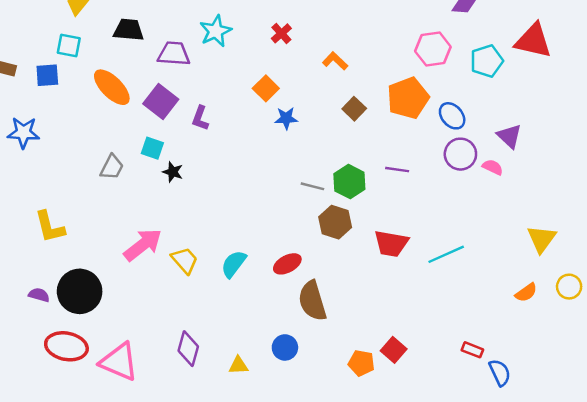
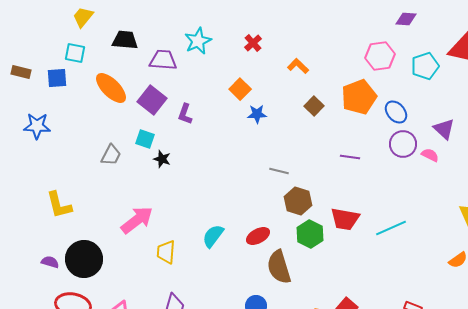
green hexagon: (349, 182) -> (310, 234), moved
yellow trapezoid: (185, 260) -> (166, 252), moved, turned -135

